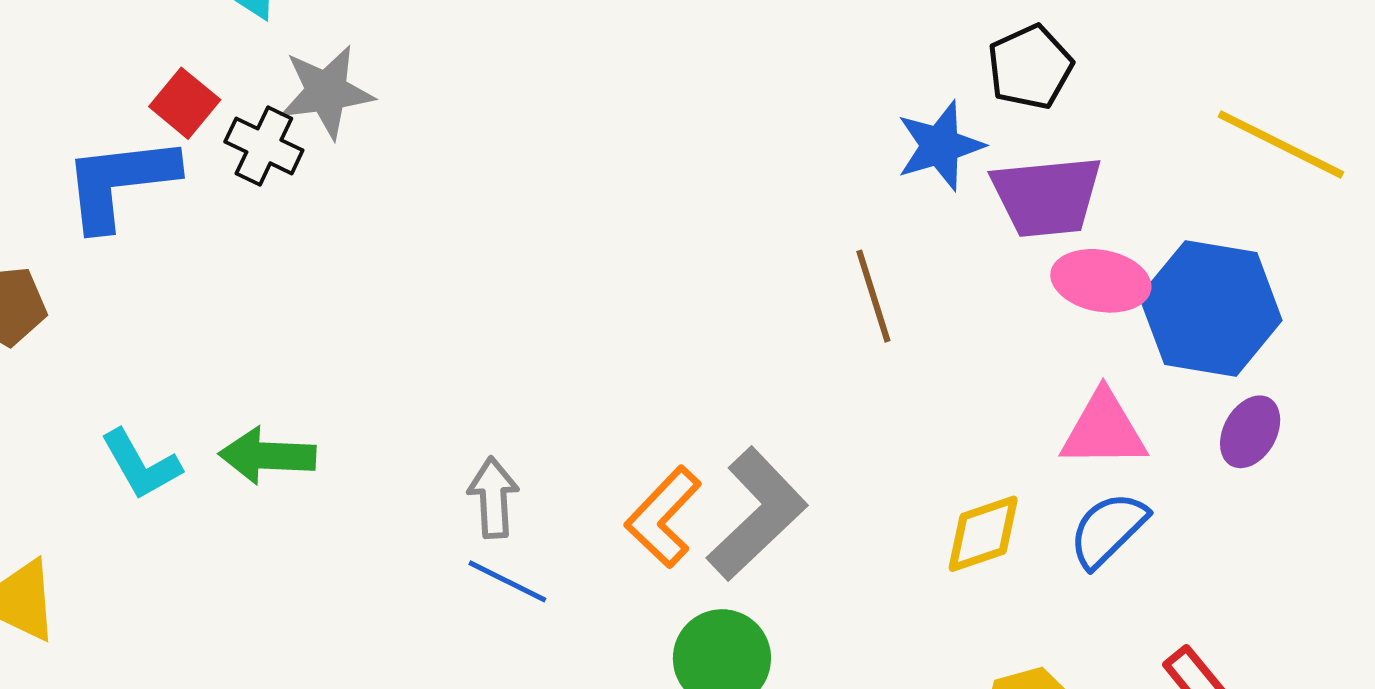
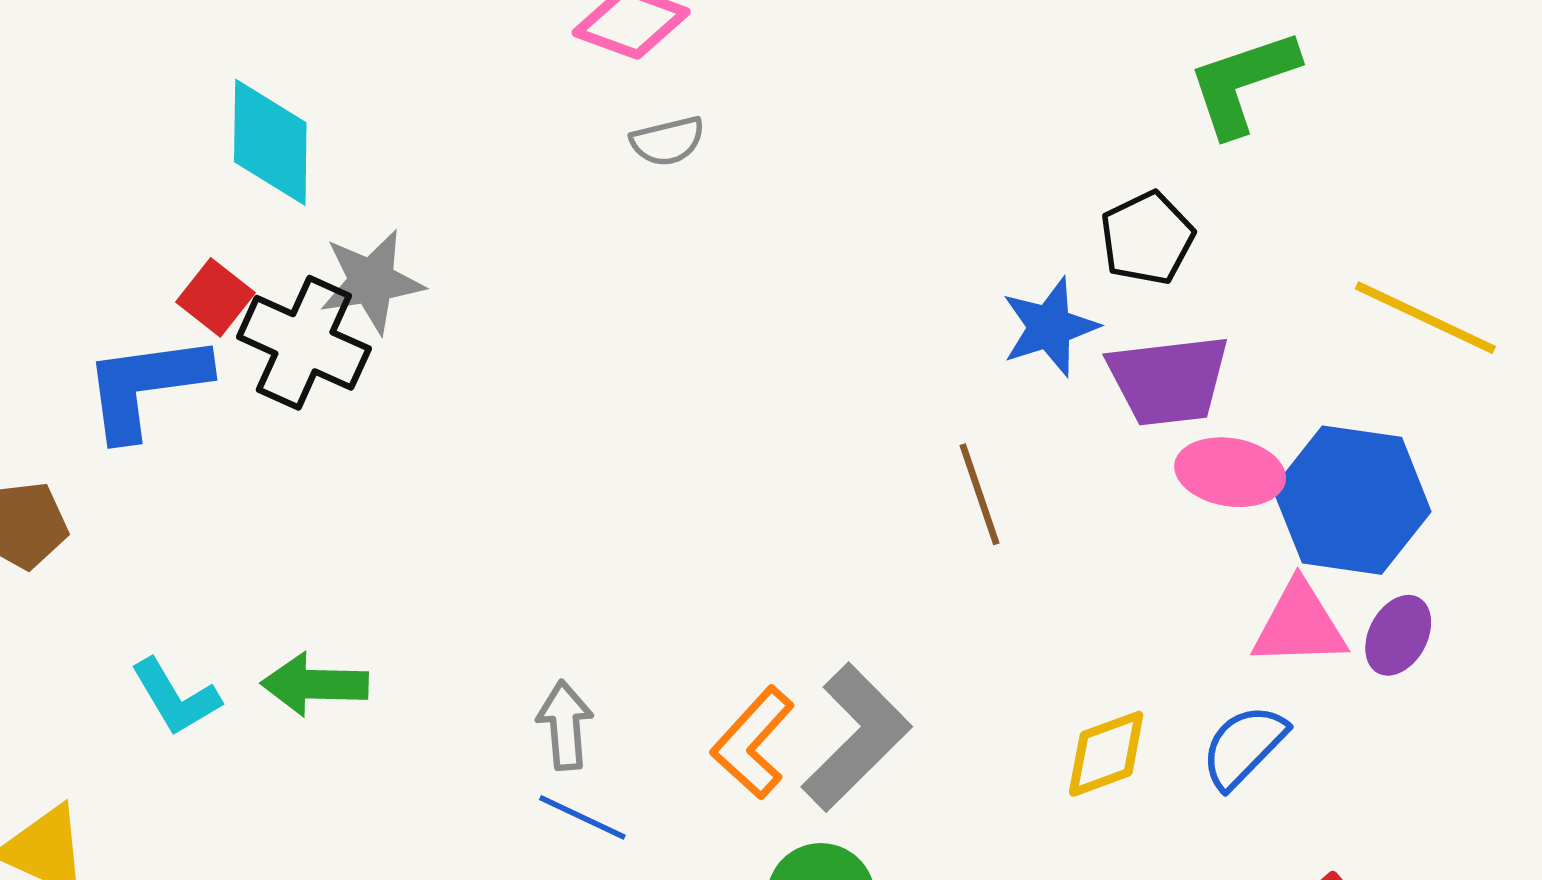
black cross: (264, 146) -> (304, 343), size x1.5
pink triangle: (1104, 430) -> (1299, 625), moved

